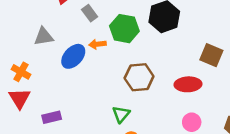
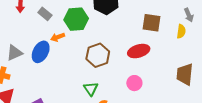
gray triangle: (44, 37) -> (14, 53), moved
pink circle: (192, 122) -> (134, 83), moved

